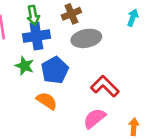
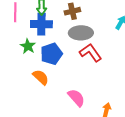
red L-shape: (105, 86) -> (91, 53), moved
pink semicircle: (94, 118) -> (76, 98), turned 78

